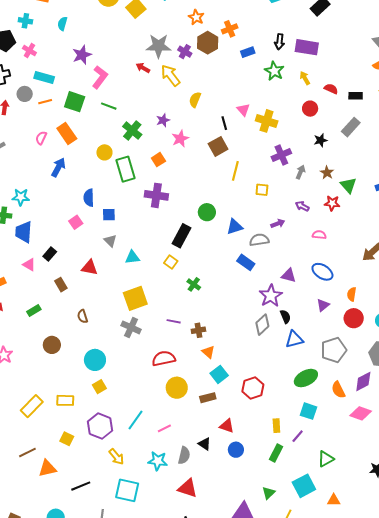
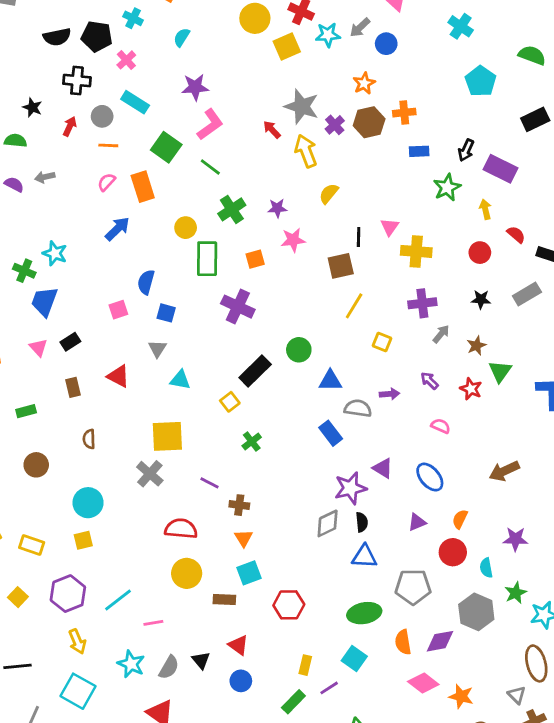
orange line: (45, 102) -> (108, 145), moved
yellow cross: (267, 121) -> (416, 251), turned -30

